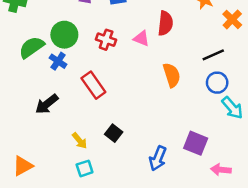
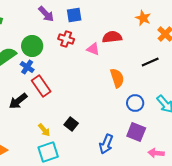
red semicircle: (165, 23) -> (112, 37), turned -102
red cross: (106, 40) -> (66, 39), moved
blue circle: (217, 83) -> (135, 103), moved
red rectangle: (93, 85) -> (41, 86), moved
cyan square: (85, 168) -> (48, 152), size x1.5

